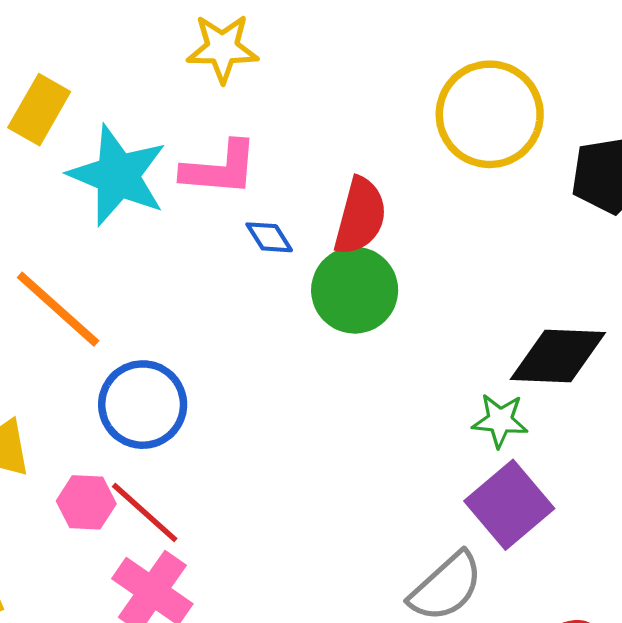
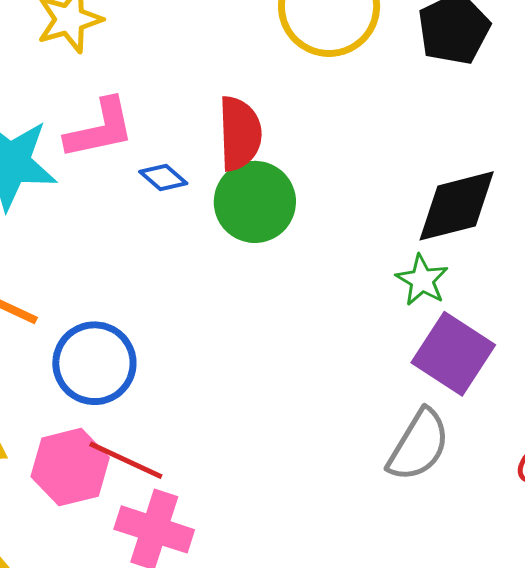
green star: (500, 421) -> (422, 280), turned -30
pink hexagon: (86, 502) -> (70, 467), size x1.4

